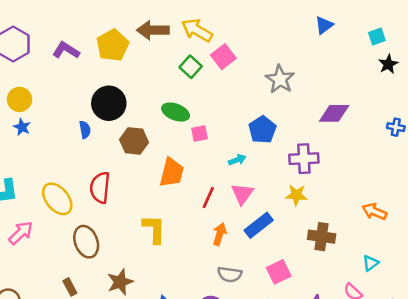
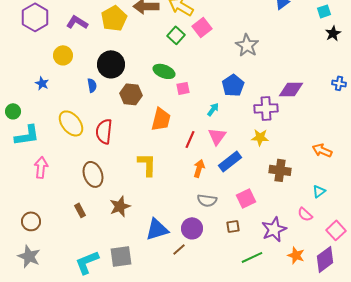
yellow circle: (19, 99) -> (63, 55), moved
purple diamond: (334, 113) -> (291, 89), moved
cyan arrow: (237, 160) -> (213, 109), turned -32
yellow ellipse: (57, 199) -> (71, 123), moved
pink arrow: (21, 233) -> (41, 167), turned -40

